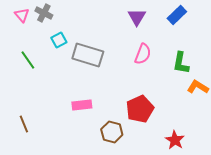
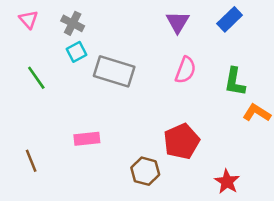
gray cross: (44, 13) -> (73, 23), moved
pink rectangle: (82, 105) -> (87, 139), moved

